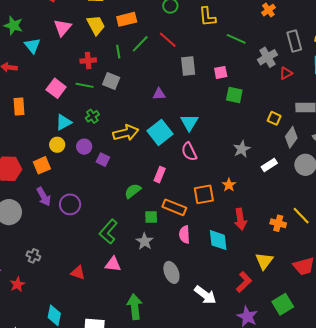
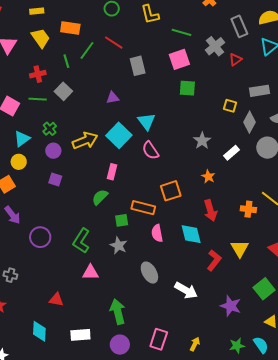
orange rectangle: (127, 19) -> (70, 28), turned 30
pink square: (221, 72) -> (179, 59), moved, size x1.5
gray square: (111, 81) -> (63, 91), turned 30
purple circle: (84, 147) -> (53, 151), moved
purple square: (103, 160) -> (55, 180), moved
pink rectangle: (160, 175) -> (112, 172), moved
orange star: (229, 185) -> (208, 177), moved
purple circle: (70, 204) -> (40, 237), moved
red triangle: (78, 273) -> (56, 300), moved
red L-shape: (244, 282) -> (214, 260), moved

